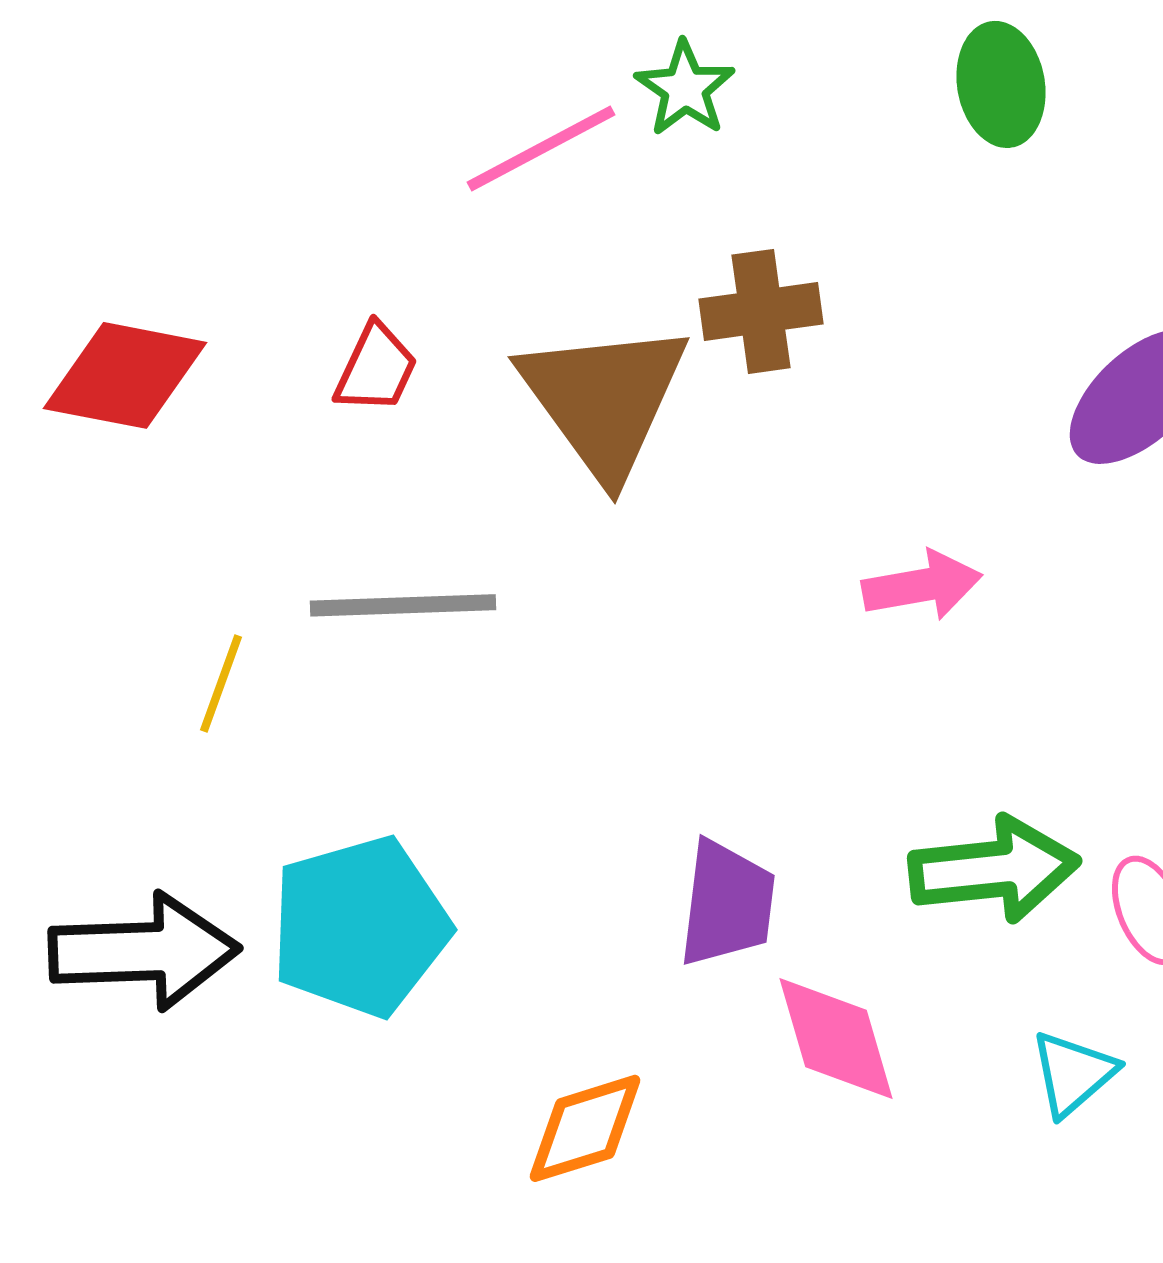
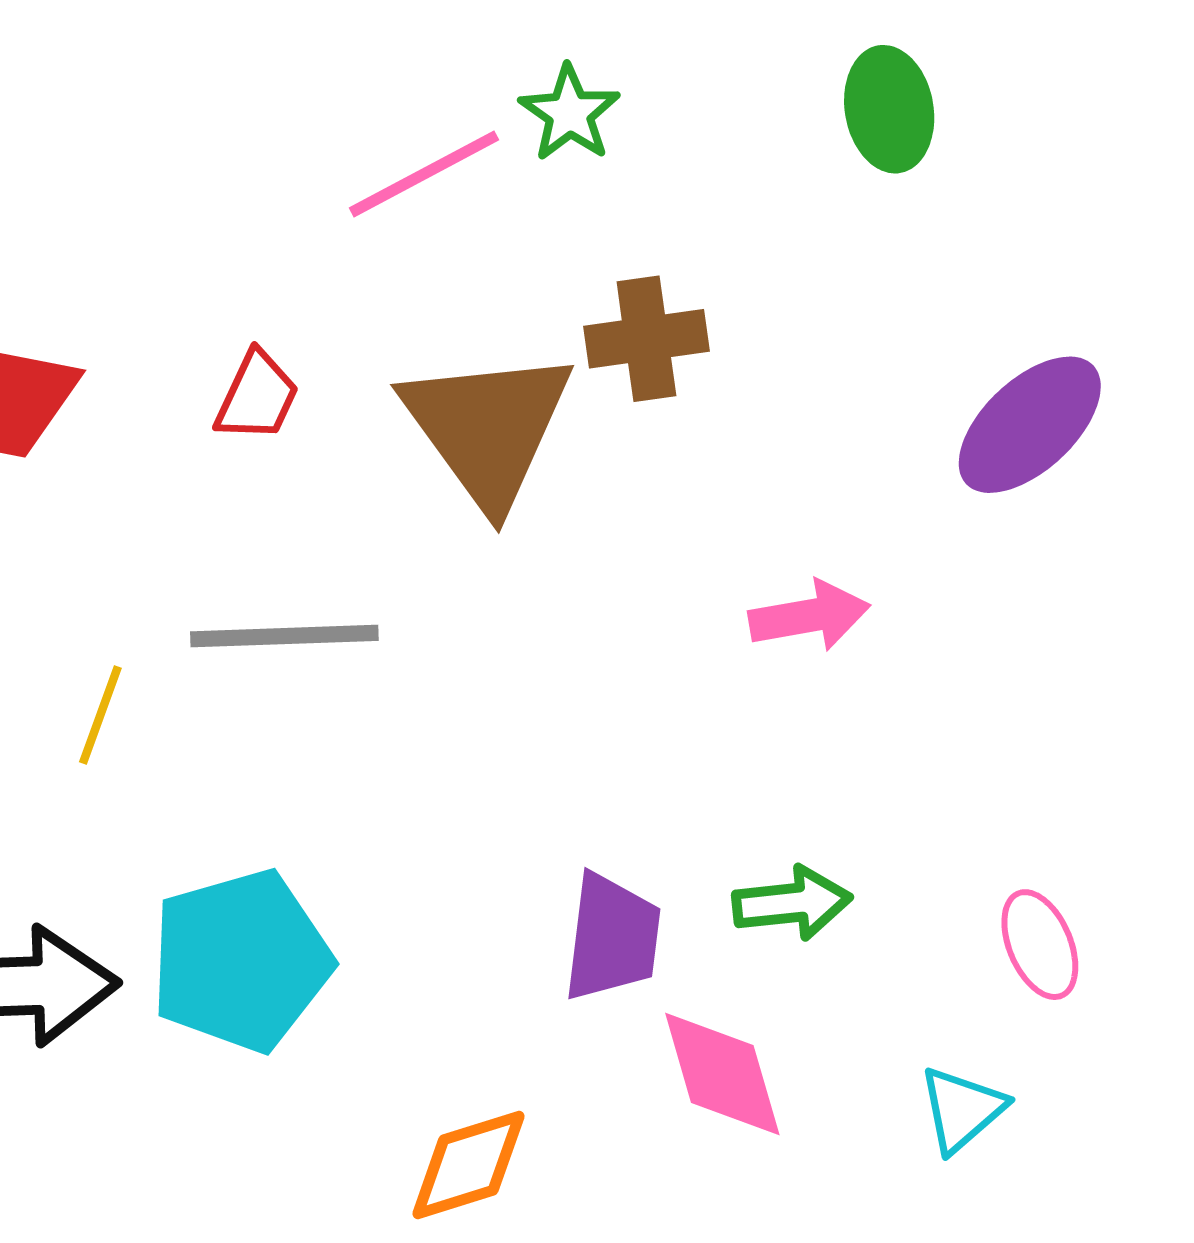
green arrow: (994, 869) -> (792, 903), moved, size x0.7

